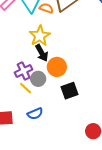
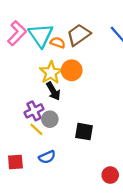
orange circle: (57, 67) -> (72, 70), moved
black square: (69, 91) -> (84, 132), turned 30

